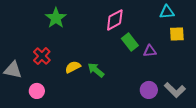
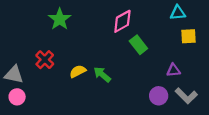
purple triangle: (150, 51) -> (174, 70), moved
pink circle: (37, 91) -> (17, 97), moved

